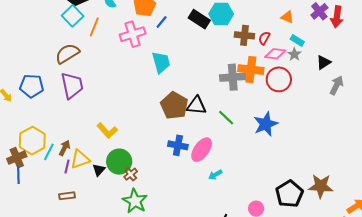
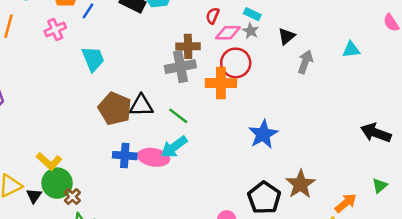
pink cross: (133, 34) -> (55, 29), size x0.7
brown cross: (244, 35) -> (188, 46), moved
orange cross: (251, 70) -> (221, 83), moved
blue star: (266, 124) -> (263, 134), moved
yellow L-shape: (107, 131) -> (49, 161), moved
pink ellipse: (202, 150) -> (154, 157), turned 70
cyan arrow: (215, 175) -> (174, 147), moved, size x1.6
brown star: (321, 186) -> (301, 184), turned -30

